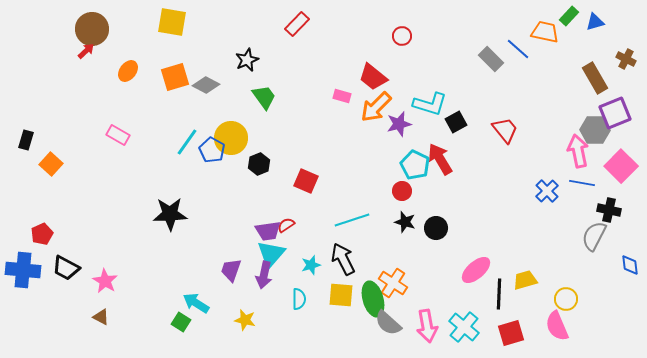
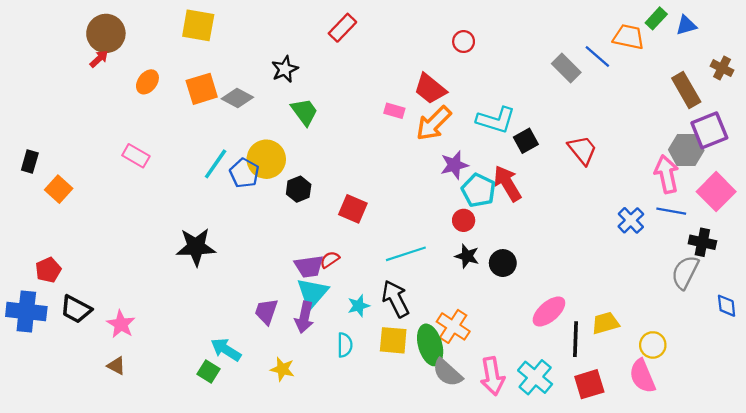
purple star: (399, 124) -> (454, 165), moved

